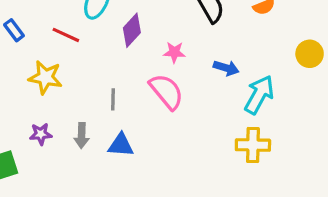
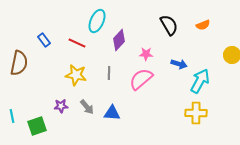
yellow star: (45, 77) -> (76, 75), moved
pink semicircle: (166, 92) -> (141, 79), turned -90
gray line: (113, 99) -> (109, 73), moved
gray arrow: (82, 136) -> (87, 107), turned -42

